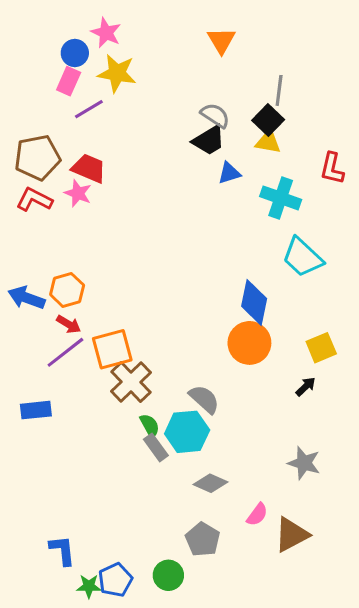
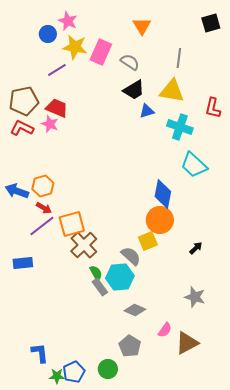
pink rectangle: (69, 81) -> (101, 52), moved, size x1.4
gray semicircle: (215, 115) -> (130, 62), moved
black square: (268, 120) -> (211, 23), moved, turned 30
yellow triangle: (268, 142) -> (172, 91), size x1.5
yellow square: (321, 348) -> (148, 241), moved

